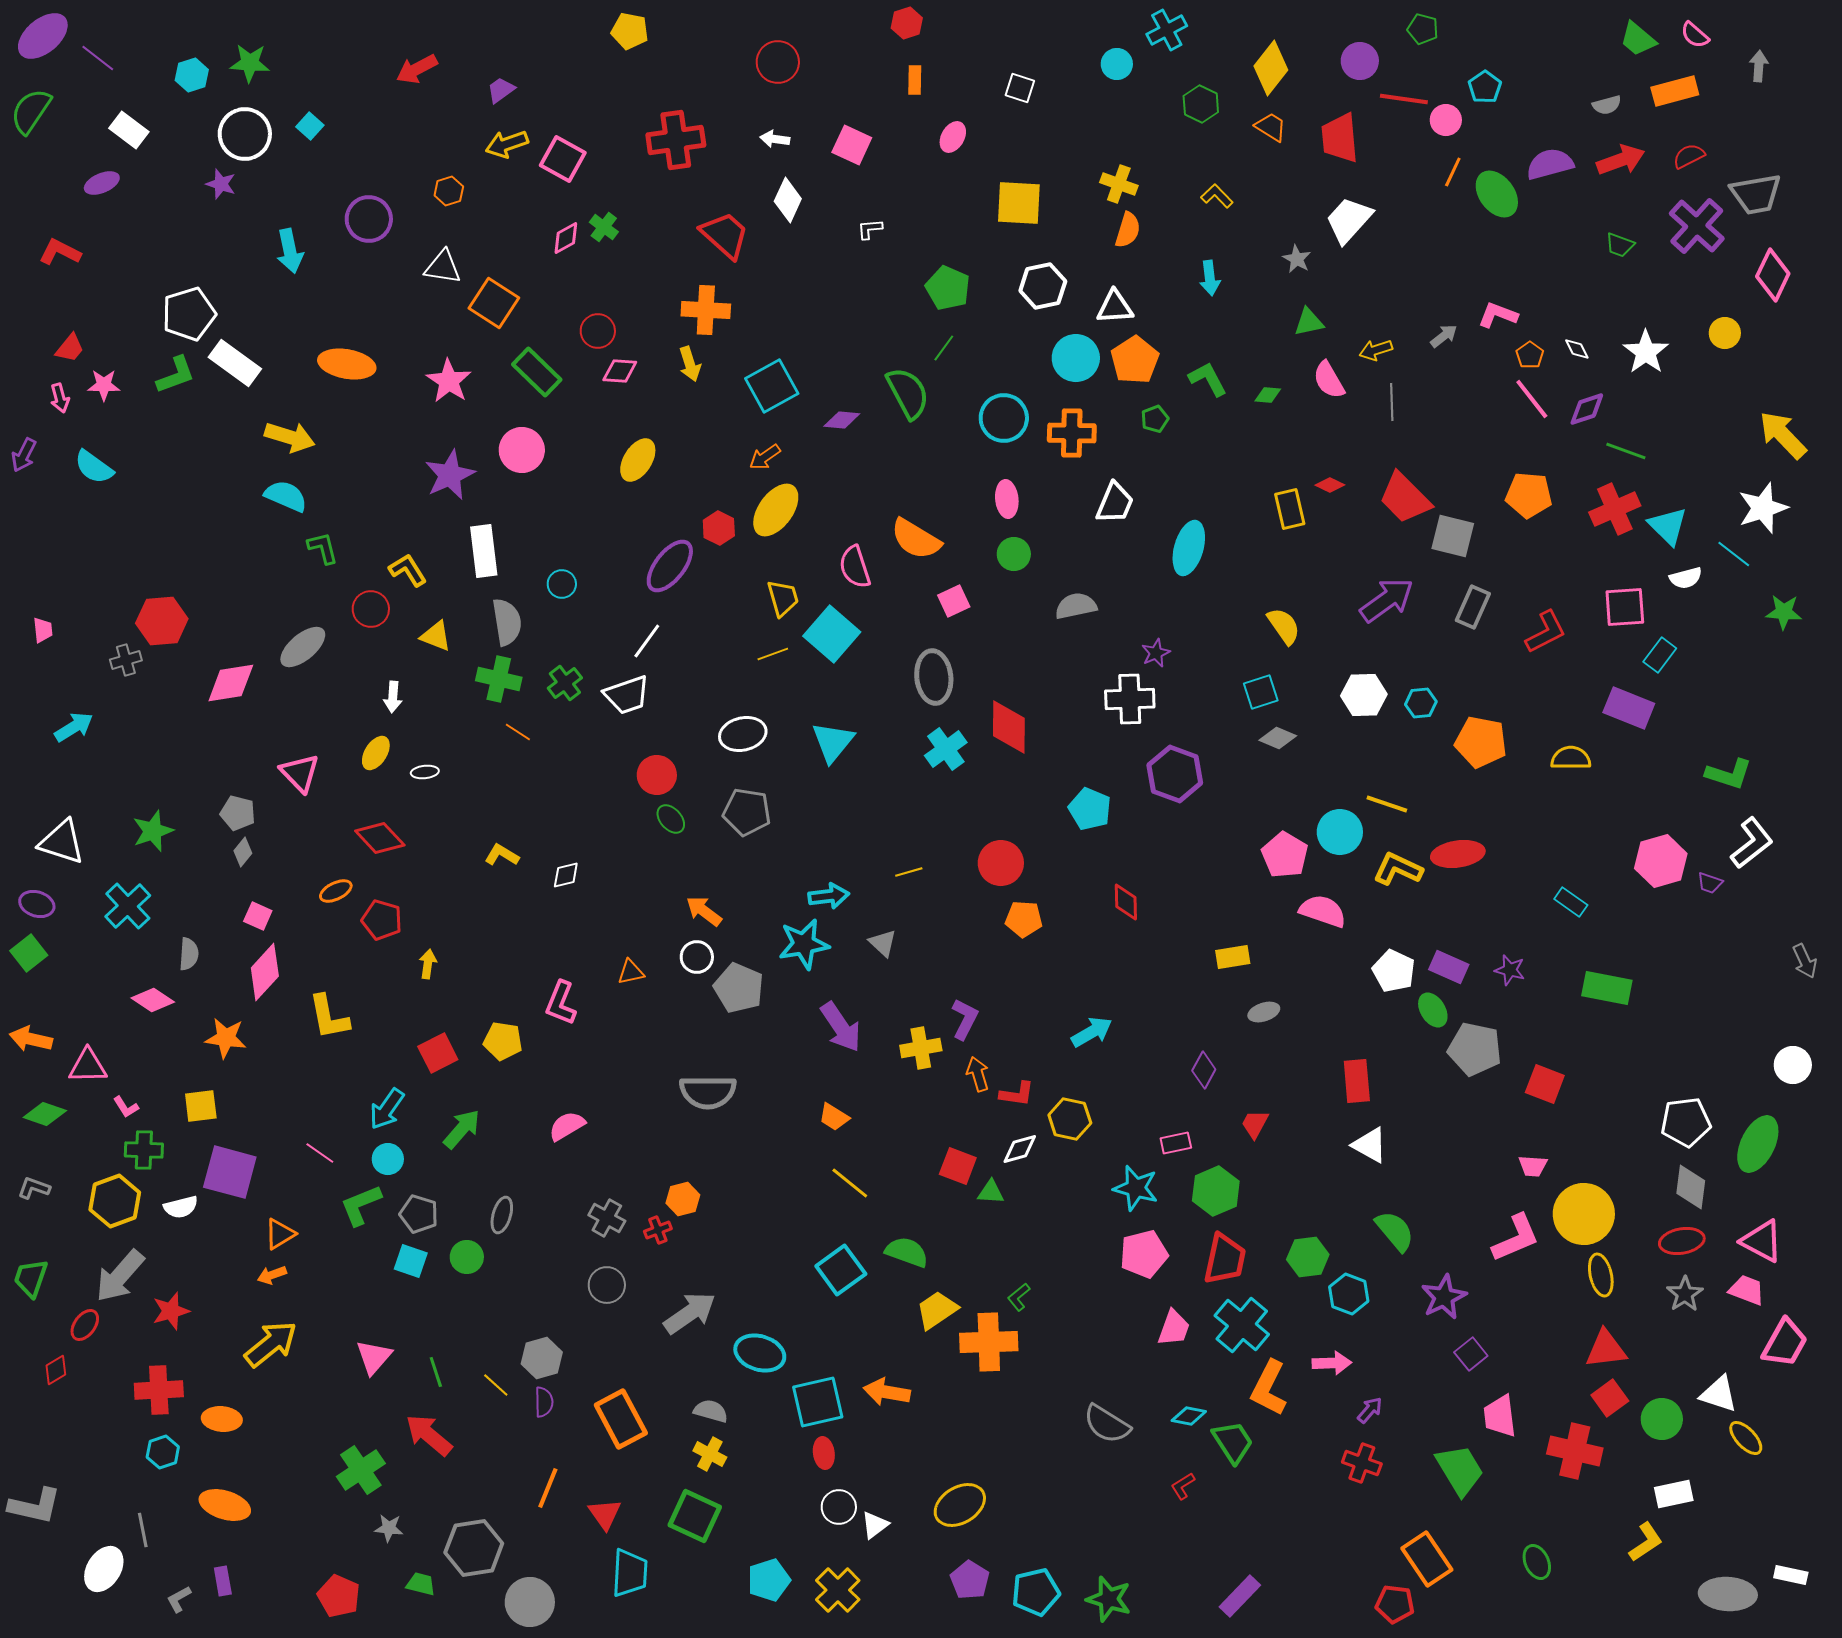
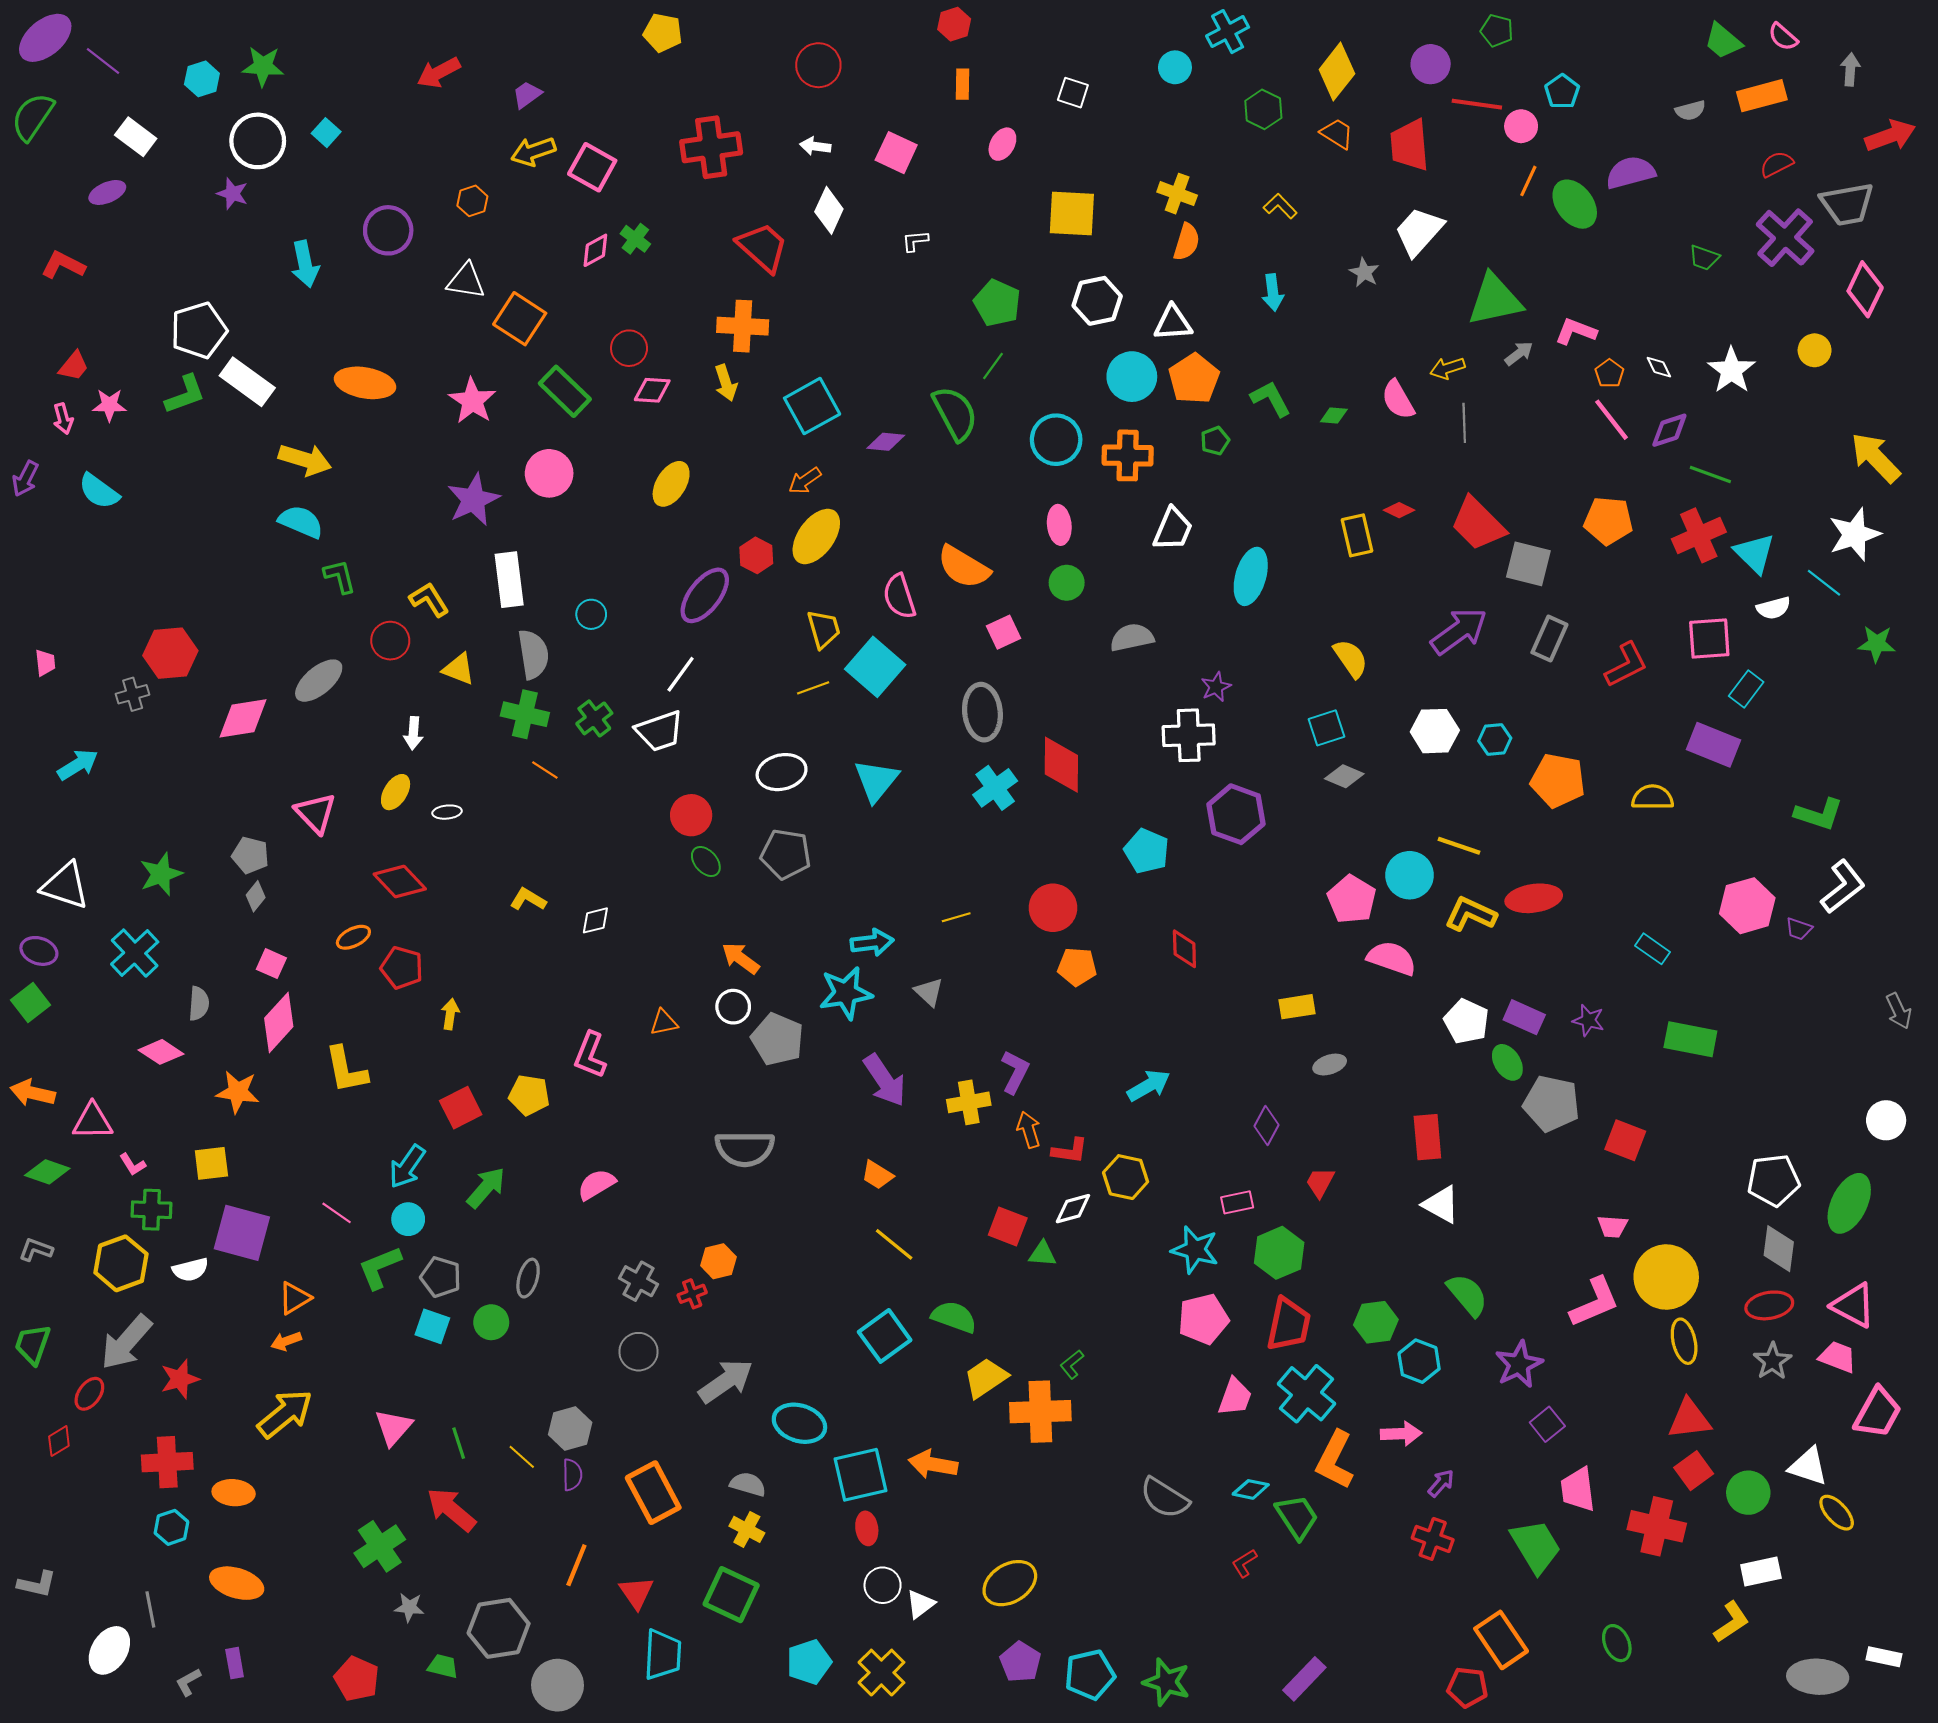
red arrow: (1621, 160) -> (1890, 136), moved
green triangle: (1309, 322) -> (1495, 300), moved, size x1.8
gray L-shape: (35, 1506) -> (37, 1584), size x0.7

